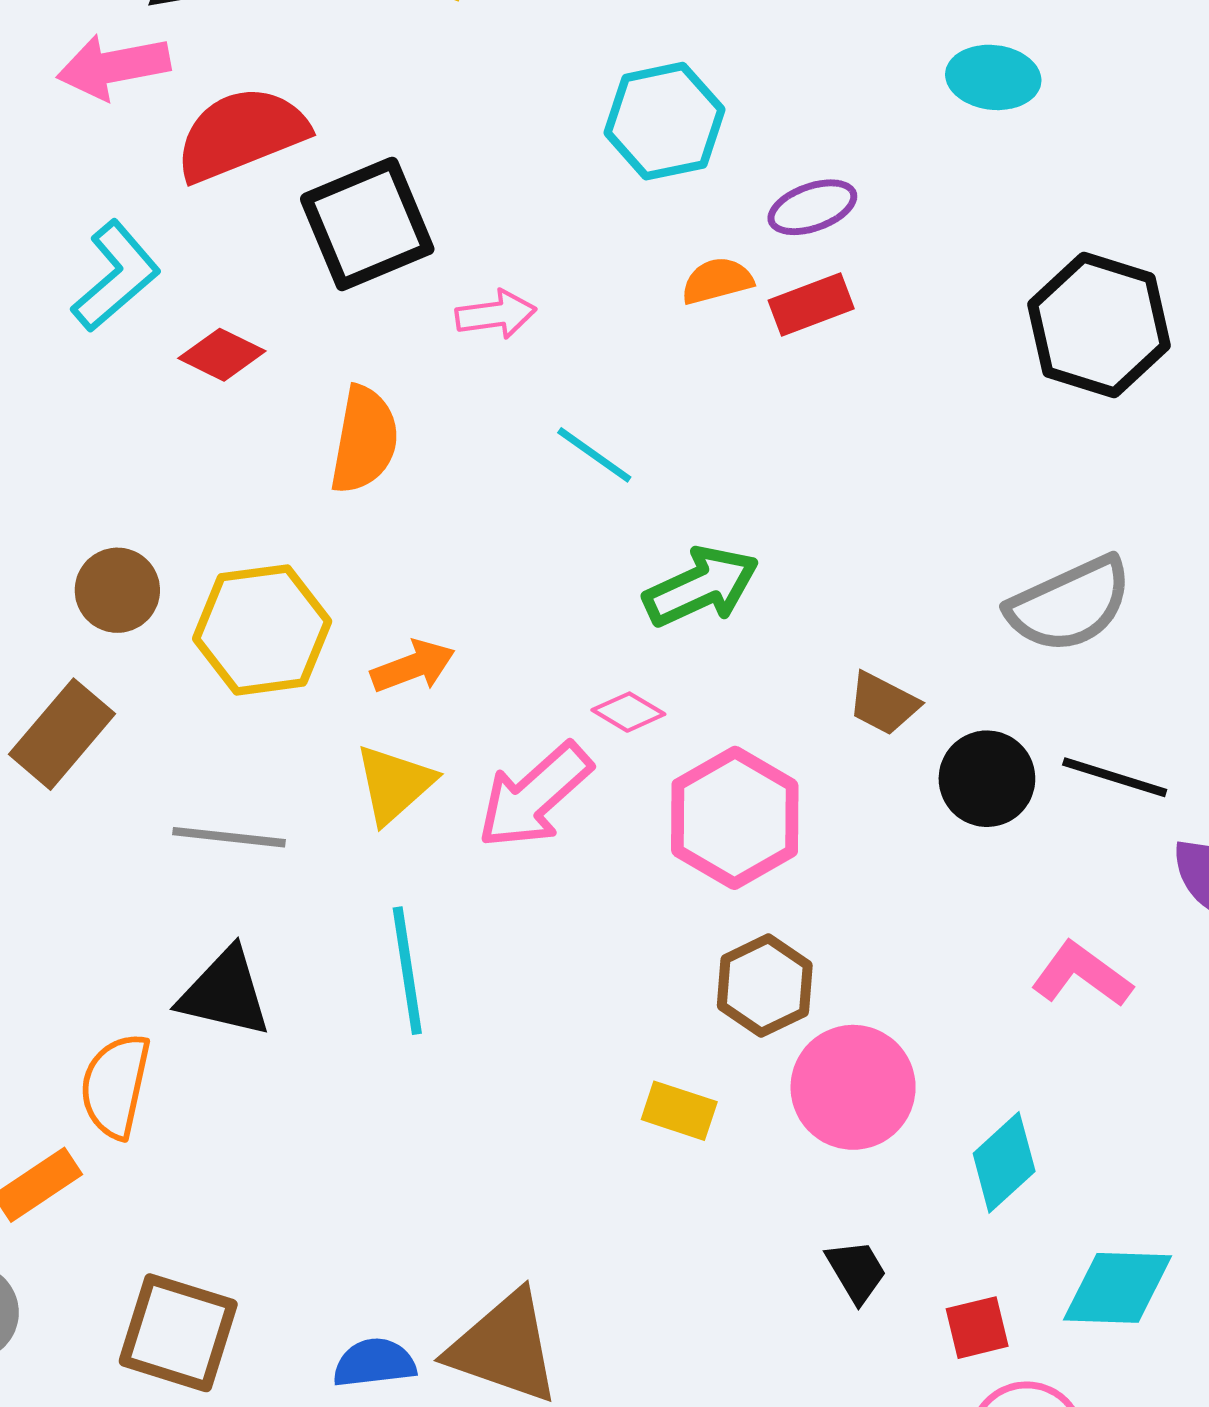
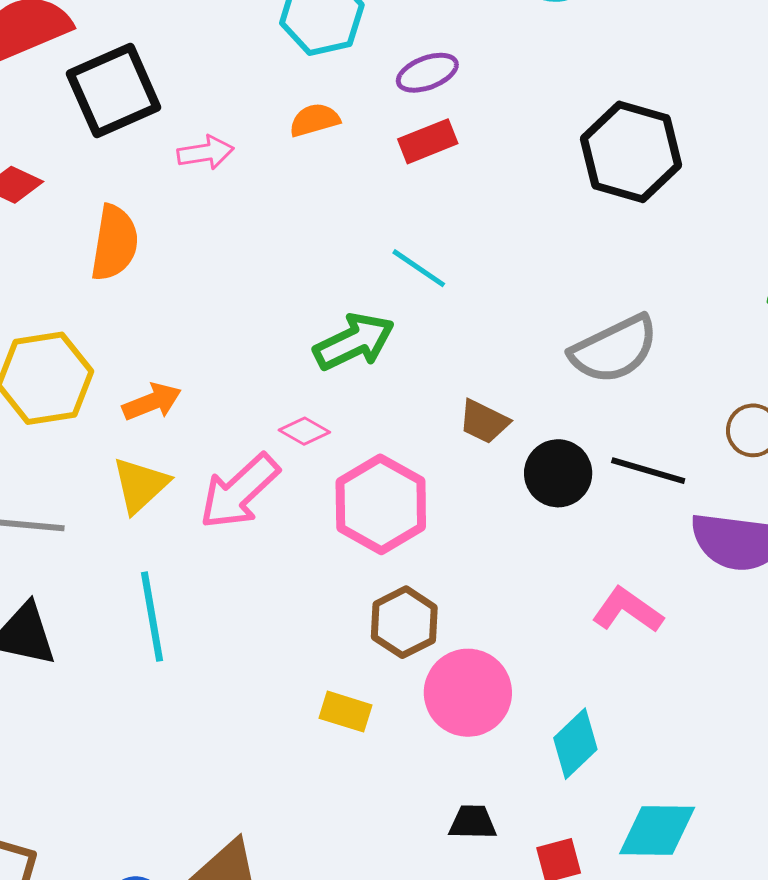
orange semicircle: (717, 281) -> (314, 120), moved
cyan line: (594, 455) -> (419, 268), moved
black trapezoid: (856, 1271) -> (473, 822), turned -57

